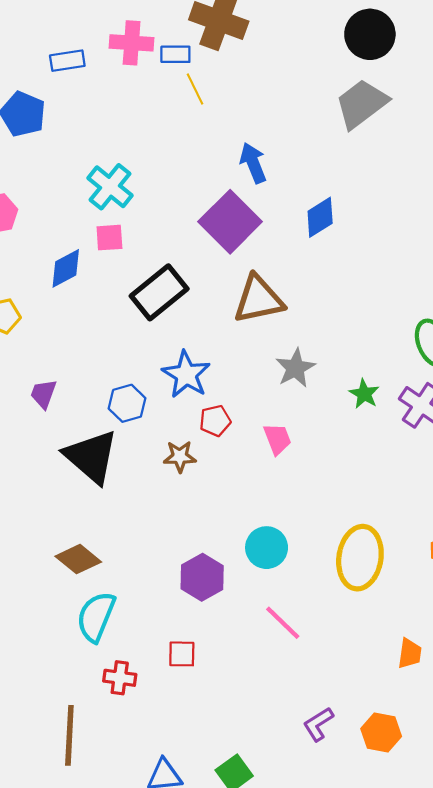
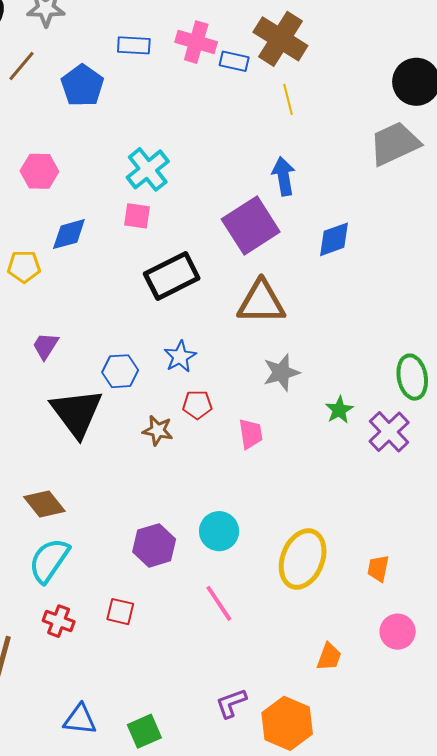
yellow line: (195, 89) -> (288, 99), moved
blue diamond: (66, 268) -> (69, 234), moved
blue star: (186, 375) -> (180, 357), size x0.7
orange hexagon: (381, 732) -> (287, 723), size x1.4

